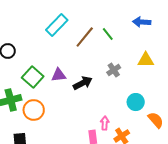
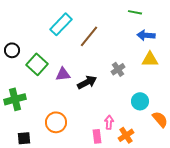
blue arrow: (142, 22) -> (146, 35), moved
green line: (108, 34) -> (135, 12), moved, turned -40
green square: (33, 77) -> (37, 64), moved
orange circle: (34, 110) -> (56, 122), moved

